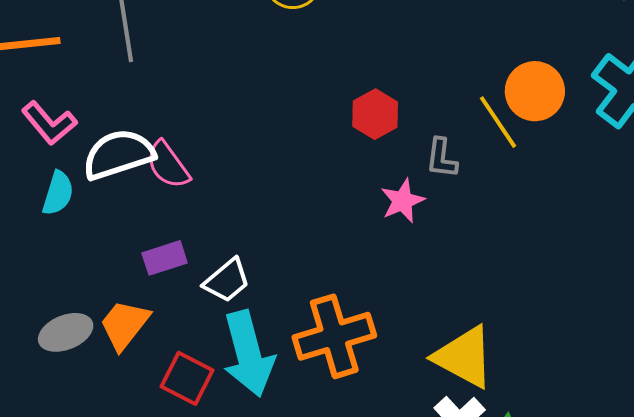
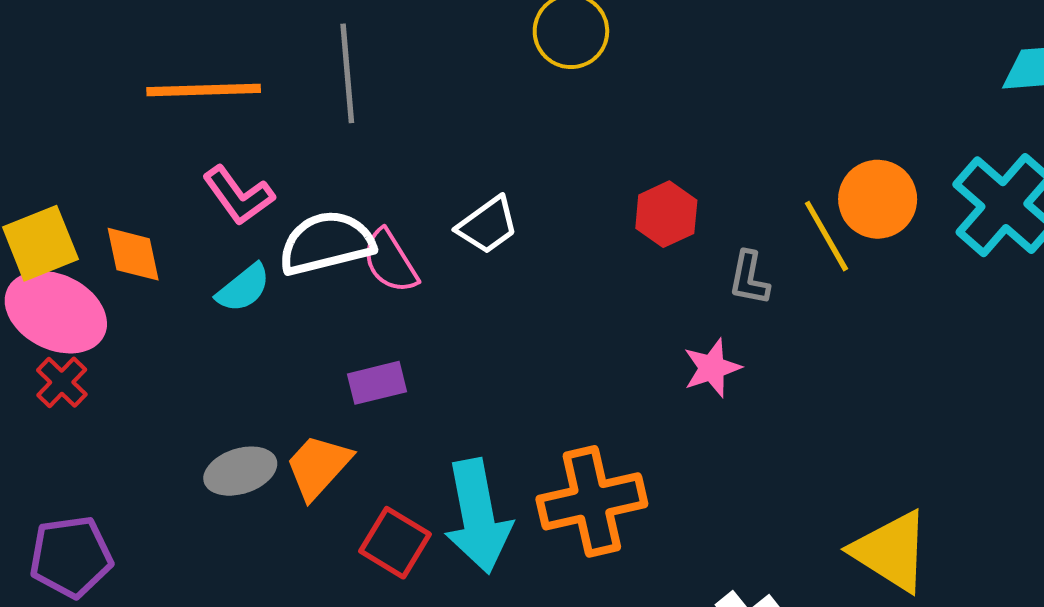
cyan semicircle: (58, 193) -> (243, 288), turned 30
pink star: (403, 201) -> (712, 368), moved
white trapezoid: (227, 281) -> (488, 225), moved
yellow triangle: (464, 357) -> (891, 551), moved

